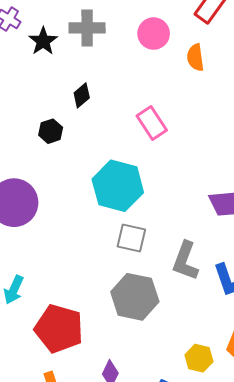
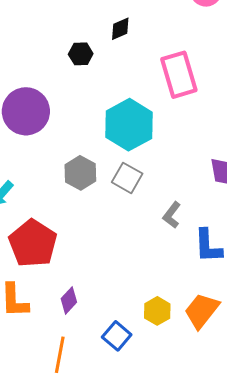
pink rectangle: (152, 123) -> (179, 75), size x1.4
gray L-shape: (185, 261) -> (172, 215), size x0.7
gray hexagon: (135, 297) -> (80, 173), moved, size x0.7

